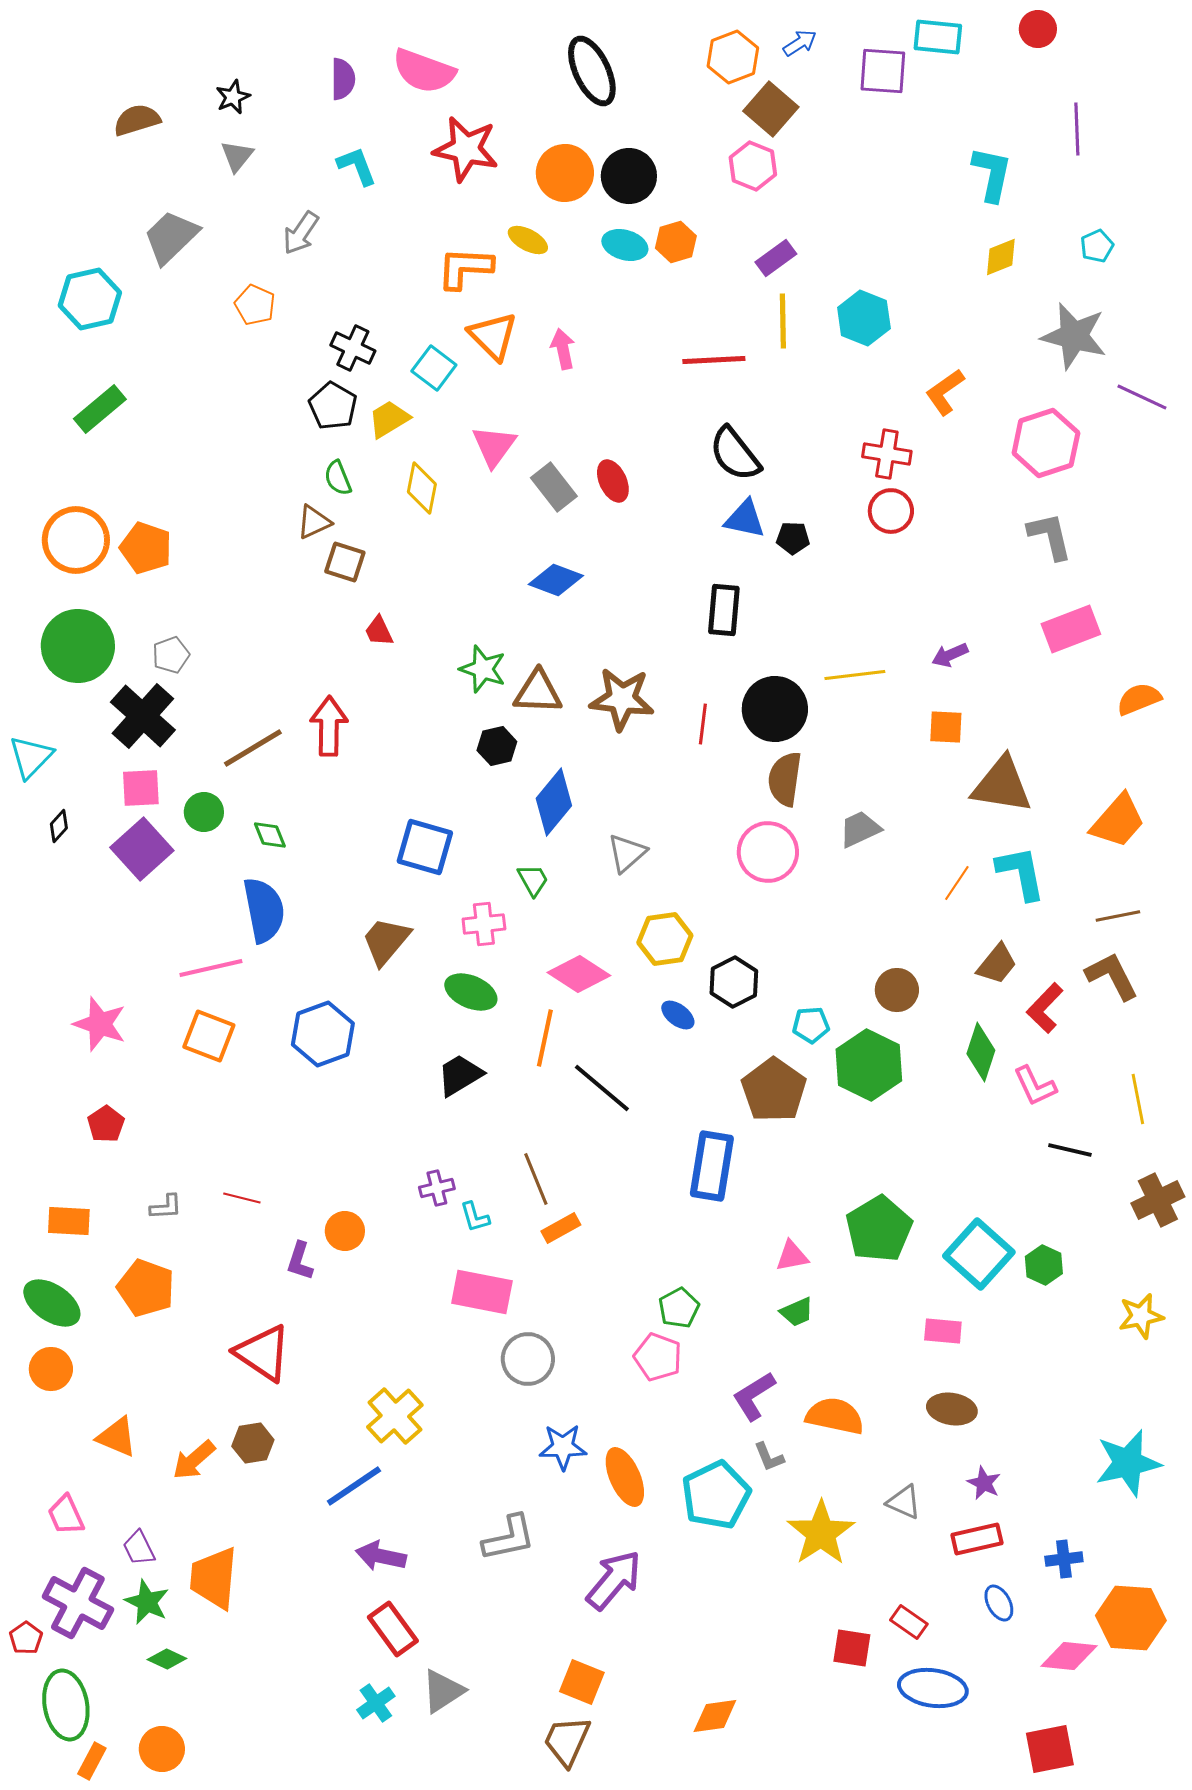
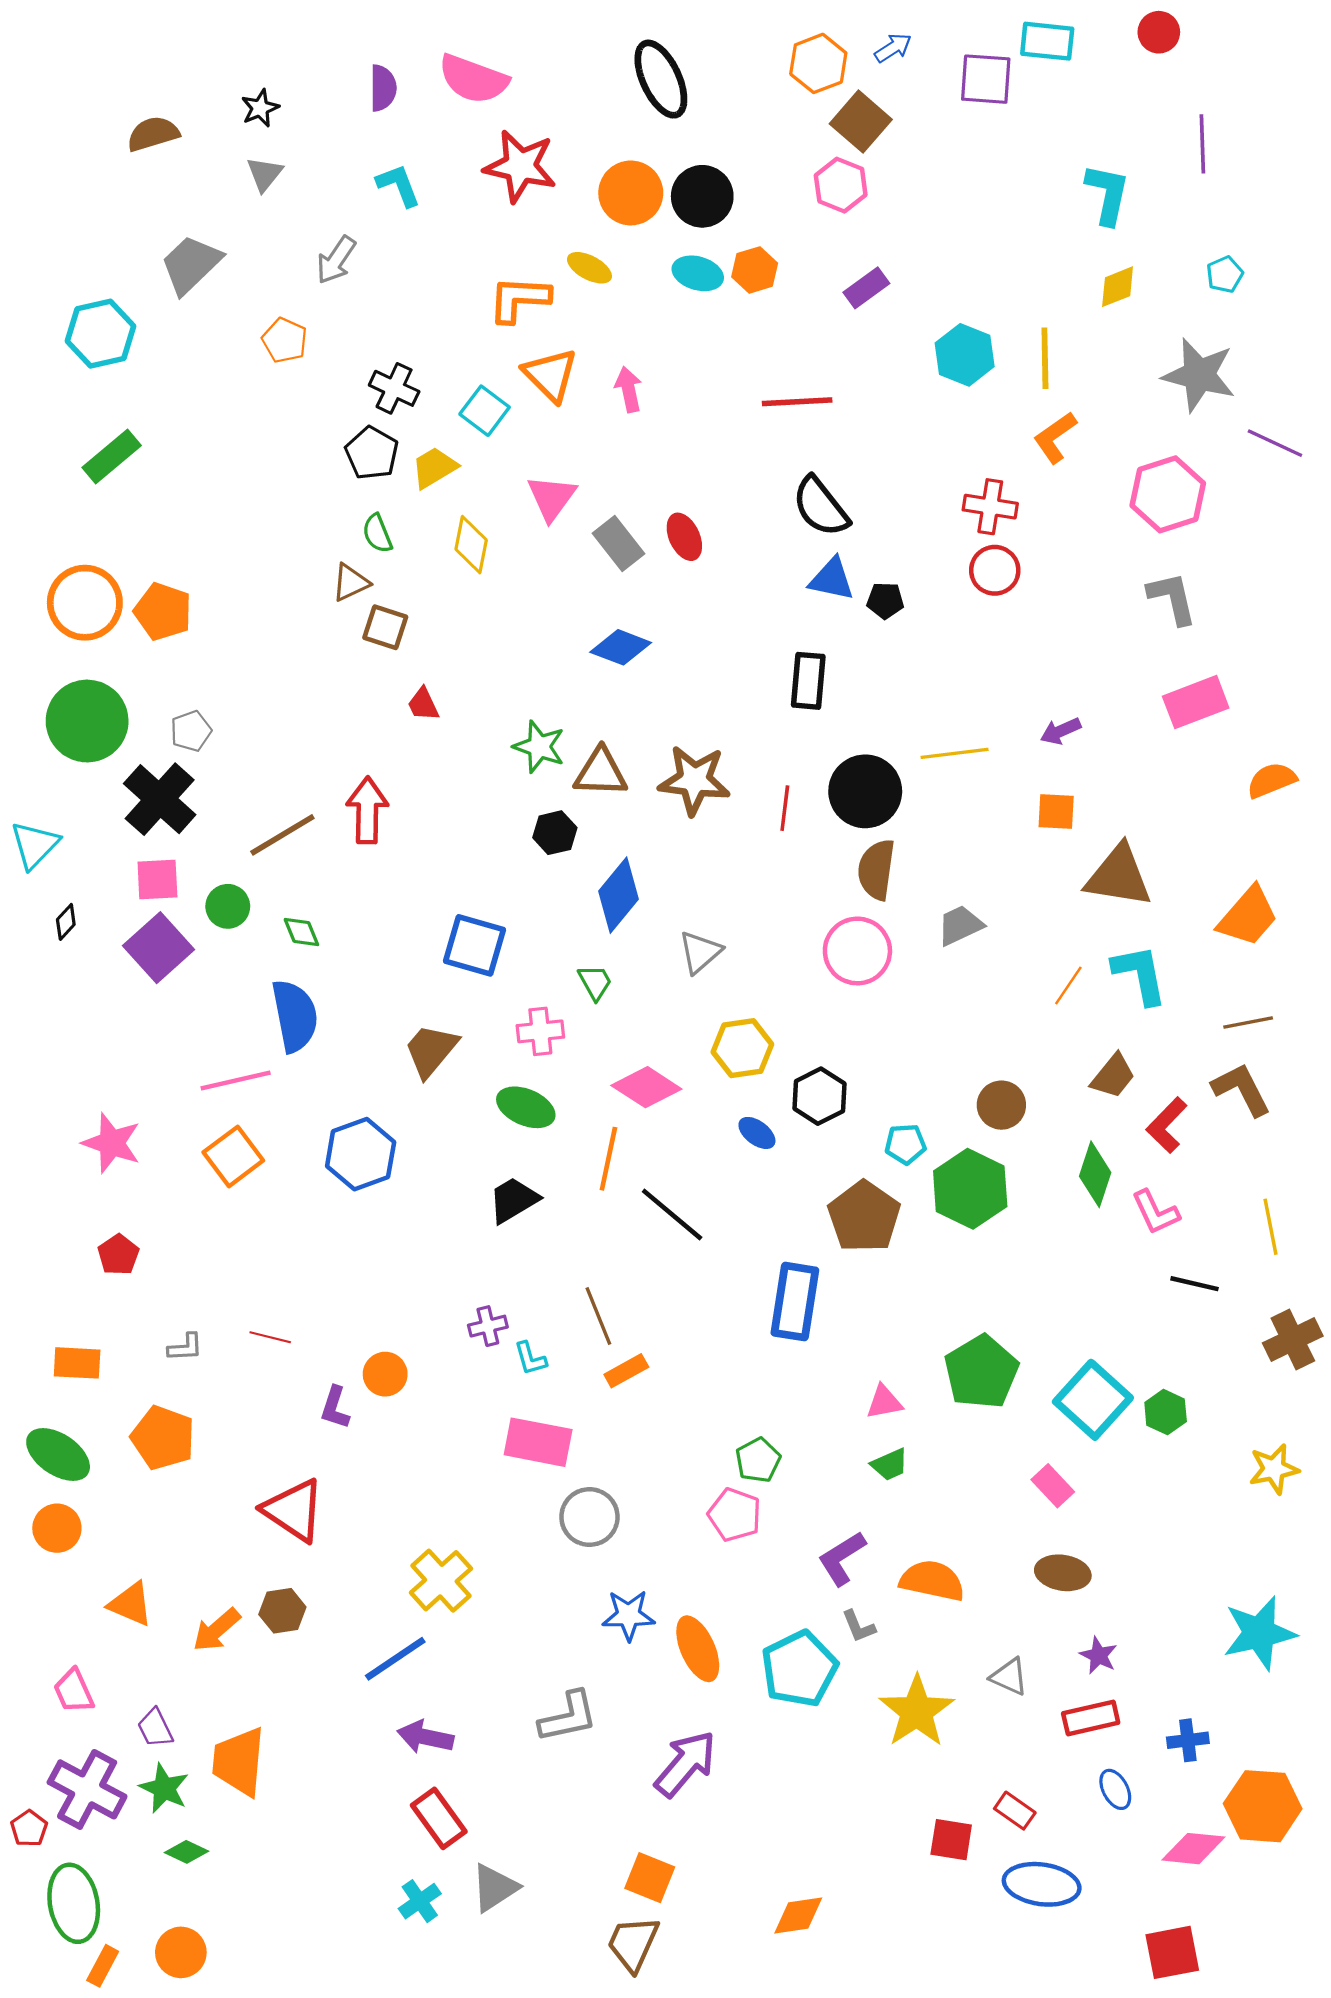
yellow line: (783, 321) -> (1045, 358), moved
orange square: (209, 1036) -> (233, 1156), turned 32
pink rectangle: (943, 1331) -> (1053, 1486), turned 42

